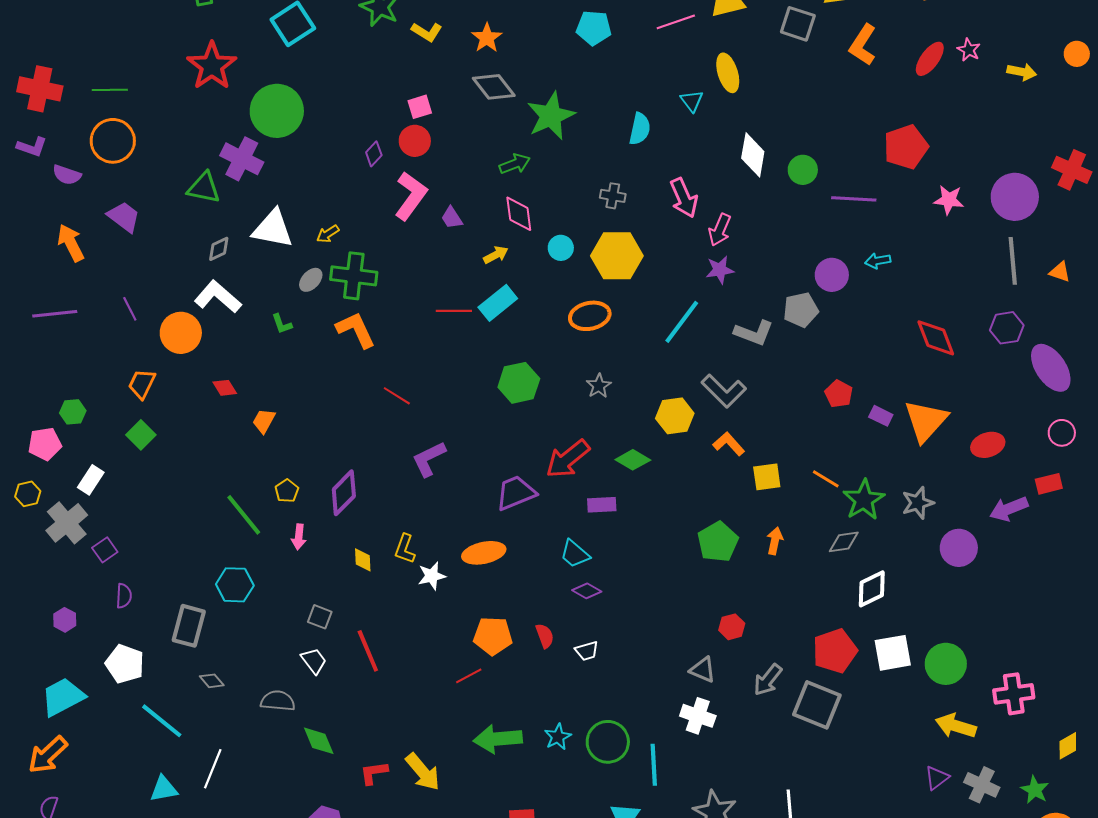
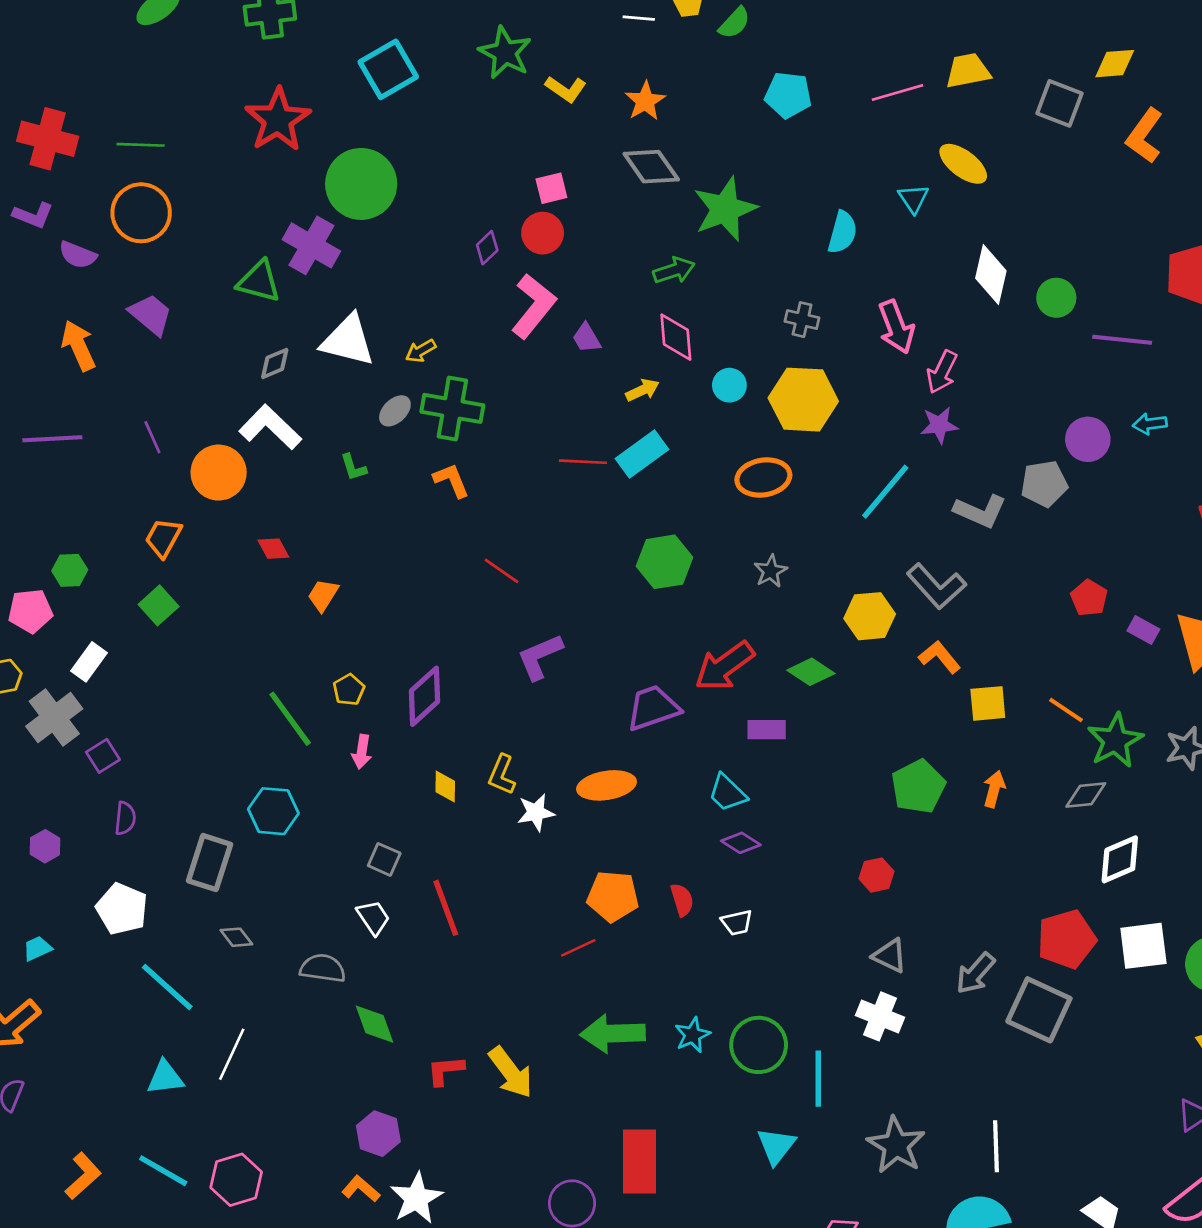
yellow ellipse: (728, 73) -> (963, 164), turned -39
orange L-shape: (356, 330) -> (451, 480), size x0.7
red hexagon: (732, 627) -> (876, 875), moved
cyan trapezoid: (63, 697) -> (37, 948), size x0.5

